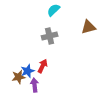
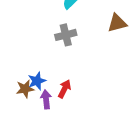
red arrow: (43, 66) -> (64, 89), moved

